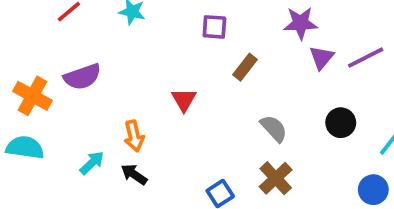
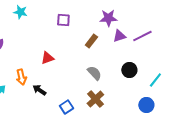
purple triangle: (322, 58) -> (119, 36), turned 32
brown rectangle: (245, 67) -> (91, 41), moved
red triangle: (184, 100) -> (47, 58), turned 40
black arrow: (134, 174) -> (39, 90), moved

